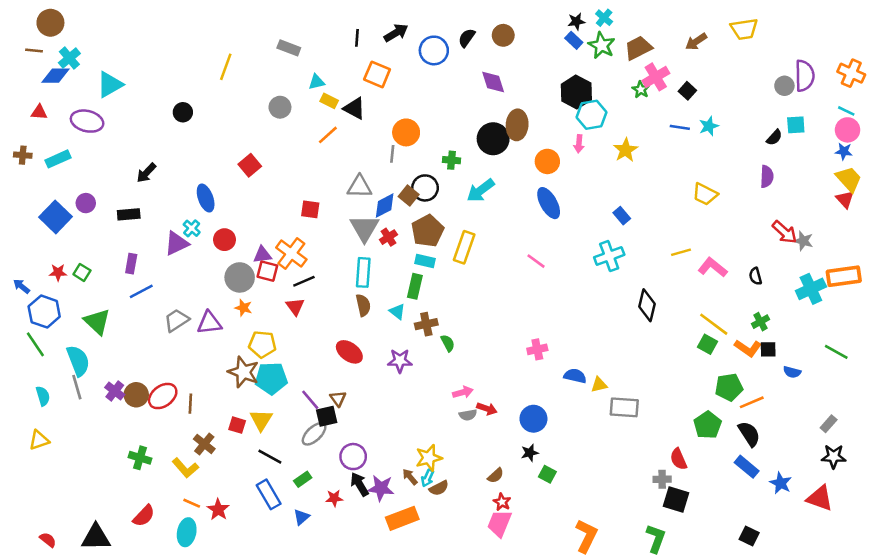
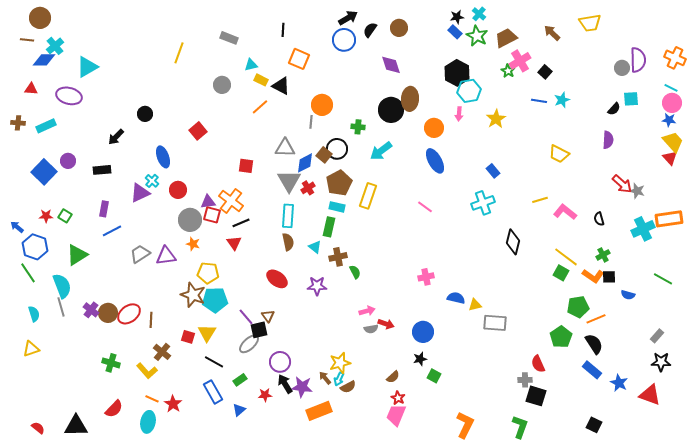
black arrow: (396, 33) -> (348, 18), moved
brown arrow: (696, 42) -> (552, 33), turned 78
black circle: (183, 112) -> (145, 114), moved
green triangle: (97, 322) -> (77, 255), turned 45

